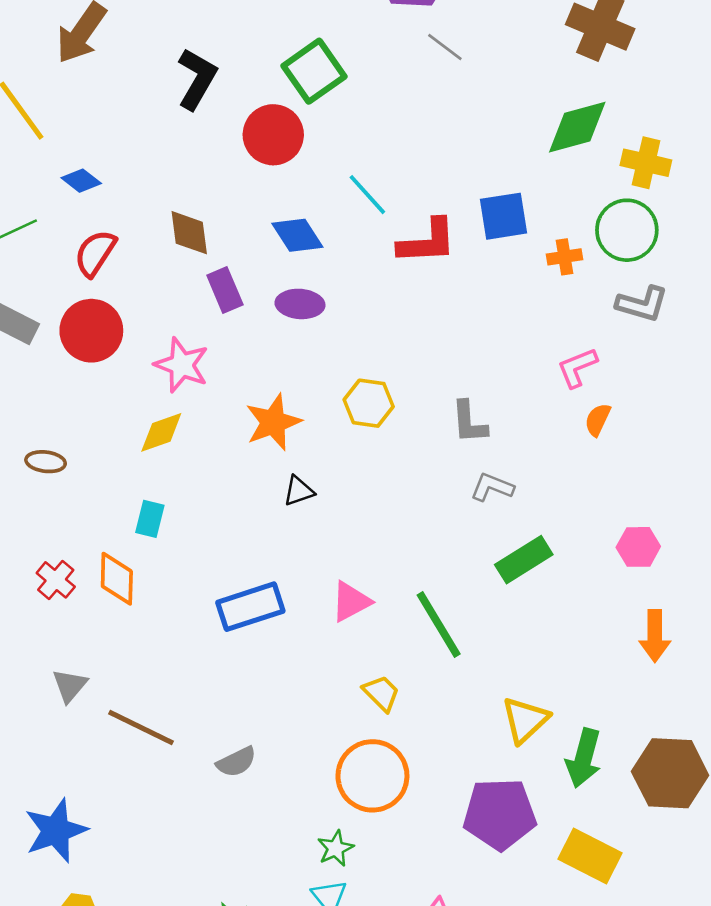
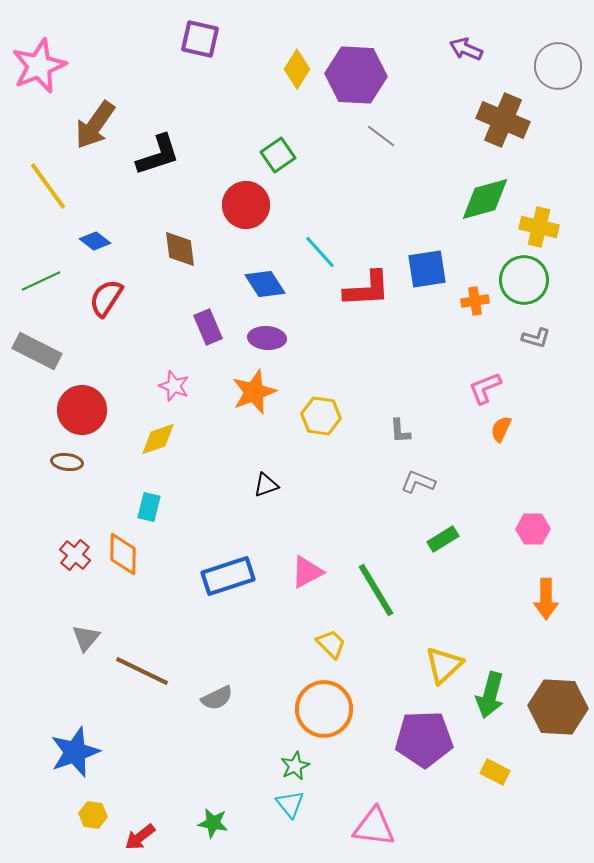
green square: (314, 71) -> (278, 155), size x0.7
black L-shape: (197, 79) -> (158, 155), moved, turned 42
brown diamond: (189, 233) -> (180, 249), moved
gray L-shape: (642, 304) -> (536, 338), size x0.7
red circle: (91, 331) -> (82, 410), moved
pink star: (182, 365) -> (174, 386), size x0.7
orange star: (273, 422) -> (254, 392), moved
gray L-shape: (469, 422) -> (400, 431), size x0.7
green rectangle: (524, 560) -> (443, 539), size x0.7
yellow rectangle: (590, 856) -> (495, 772), size x0.6

